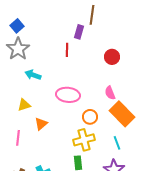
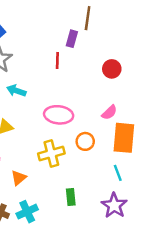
pink semicircle: (110, 93) -> (109, 112), turned -112
orange rectangle: (122, 114) -> (124, 138), turned 50
orange triangle: (41, 124) -> (19, 178), moved
yellow cross: (84, 140) -> (51, 154), moved

